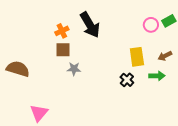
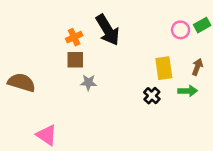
brown arrow: (165, 56) -> (197, 67), turned 136
pink triangle: (39, 113) -> (47, 135), turned -36

